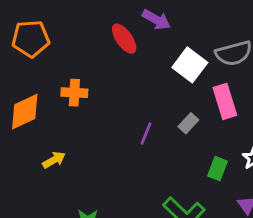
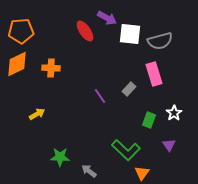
white square: (190, 65) -> (130, 34), moved, turned -30
orange diamond: (25, 112) -> (17, 64), moved
purple line: (146, 134) -> (100, 96), turned -56

